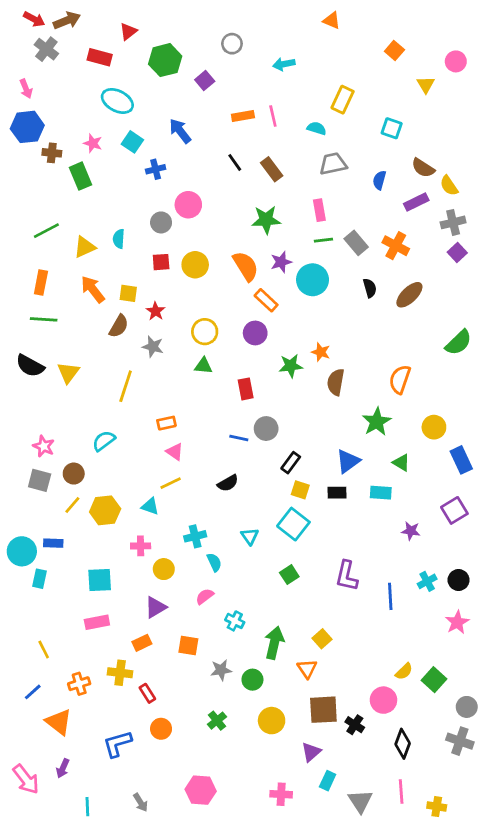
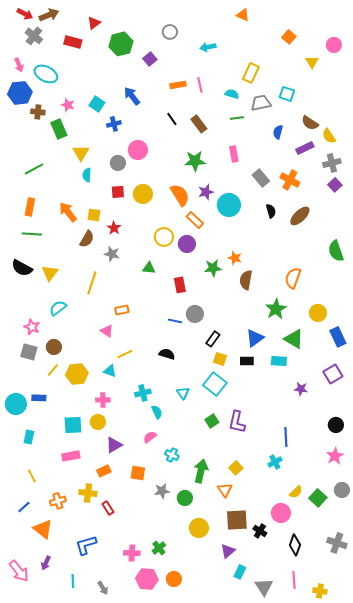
cyan ellipse: (117, 101) -> (46, 74), moved
gray trapezoid: (333, 164) -> (261, 103), moved
green line: (323, 240) -> (237, 118), moved
yellow triangle: (85, 247) -> (81, 153), moved, turned -36
yellow circle: (205, 332) -> (164, 237), moved
green semicircle: (459, 343) -> (336, 251), turned 115
cyan semicircle: (104, 441) -> (58, 308), moved
pink triangle: (175, 452) -> (107, 331), moved
green triangle: (401, 463) -> (294, 339), size x1.5
black semicircle: (228, 483) -> (167, 354), turned -133
yellow circle: (164, 569) -> (98, 422), moved
purple L-shape: (347, 576) -> (237, 422), moved
cyan rectangle: (40, 579) -> (29, 437), moved
cyan cross: (427, 581) -> (275, 462), moved
gray circle: (467, 707) -> (342, 490), moved
green cross: (217, 721) -> (159, 548), moved
orange circle: (161, 729) -> (174, 579), moved
pink cross: (281, 794) -> (132, 553), moved
cyan line: (87, 807) -> (73, 581), moved

